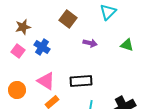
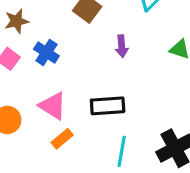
purple arrow: (90, 43) -> (122, 46), turned 72

